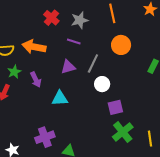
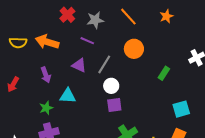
orange line: (112, 13) -> (128, 17), turned -36
purple triangle: (68, 67) -> (79, 65), turned 35
green star: (14, 72) -> (46, 108), moved
purple square: (115, 107) -> (114, 105), moved

